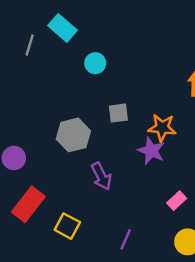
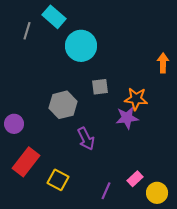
cyan circle: (95, 63) -> (81, 46), size x1.8
purple star: (151, 151) -> (127, 118), turned -30
pink rectangle: (177, 201) -> (135, 179), moved

